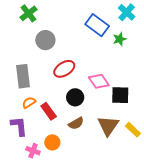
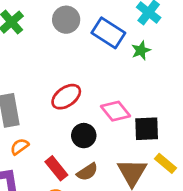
gray circle: (45, 40) -> (66, 20), moved
red rectangle: (49, 111) -> (56, 168), moved
yellow rectangle: (133, 130) -> (166, 163), moved

